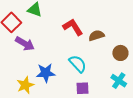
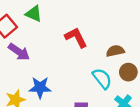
brown semicircle: (96, 35) -> (115, 51), moved
cyan semicircle: (78, 64) -> (102, 79), moved

